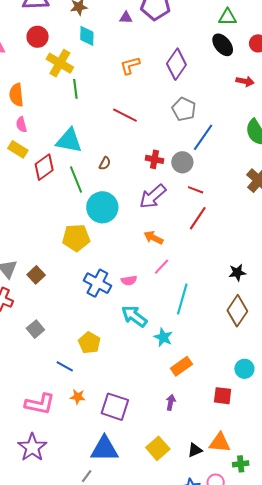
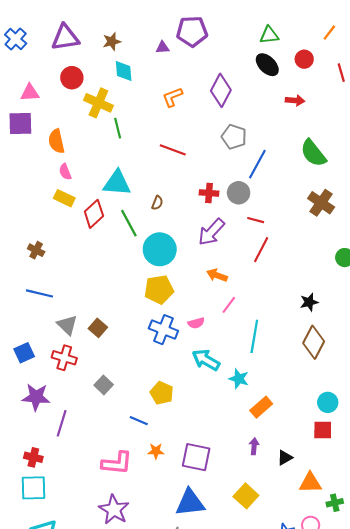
yellow pentagon: (76, 238) -> (159, 289), moved
red square: (223, 396) -> (323, 430), moved
black triangle: (195, 450) -> (285, 458), moved

